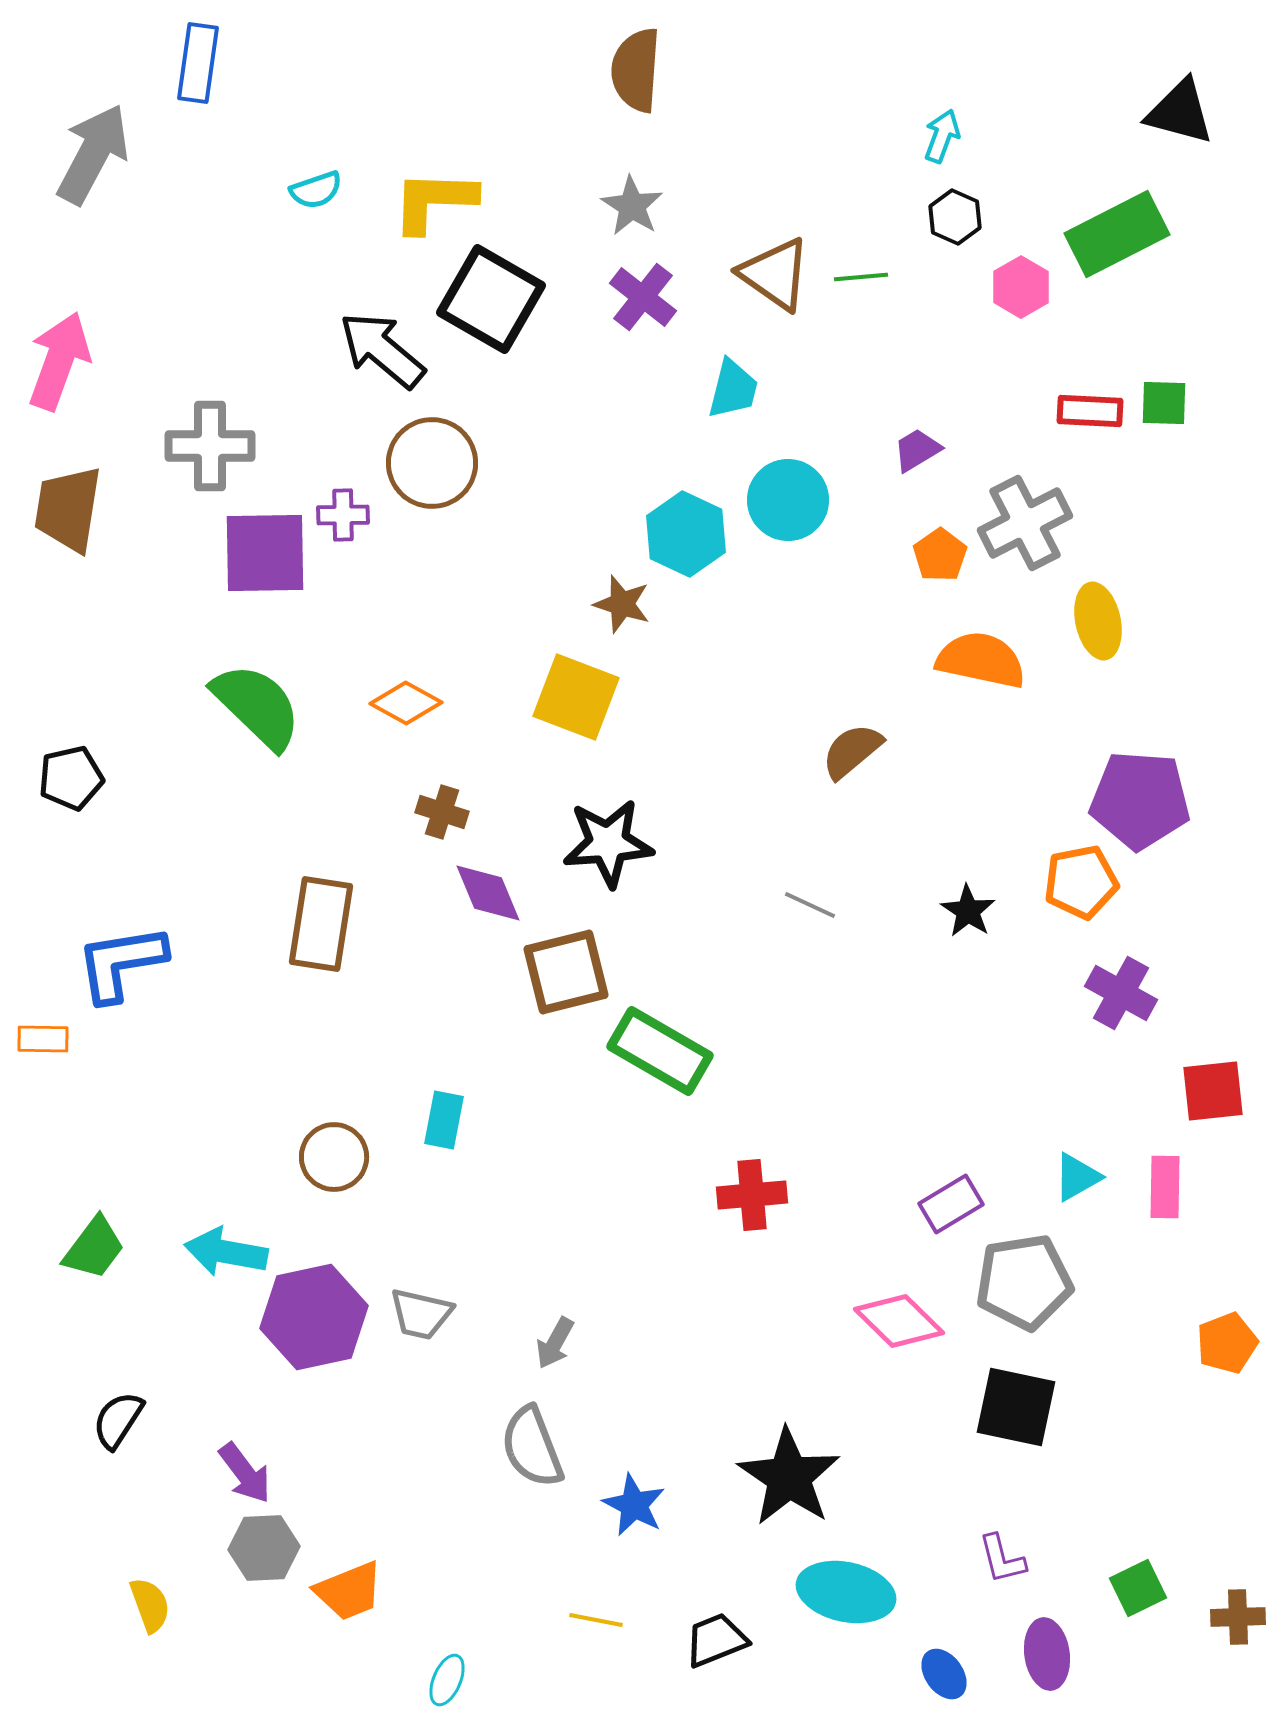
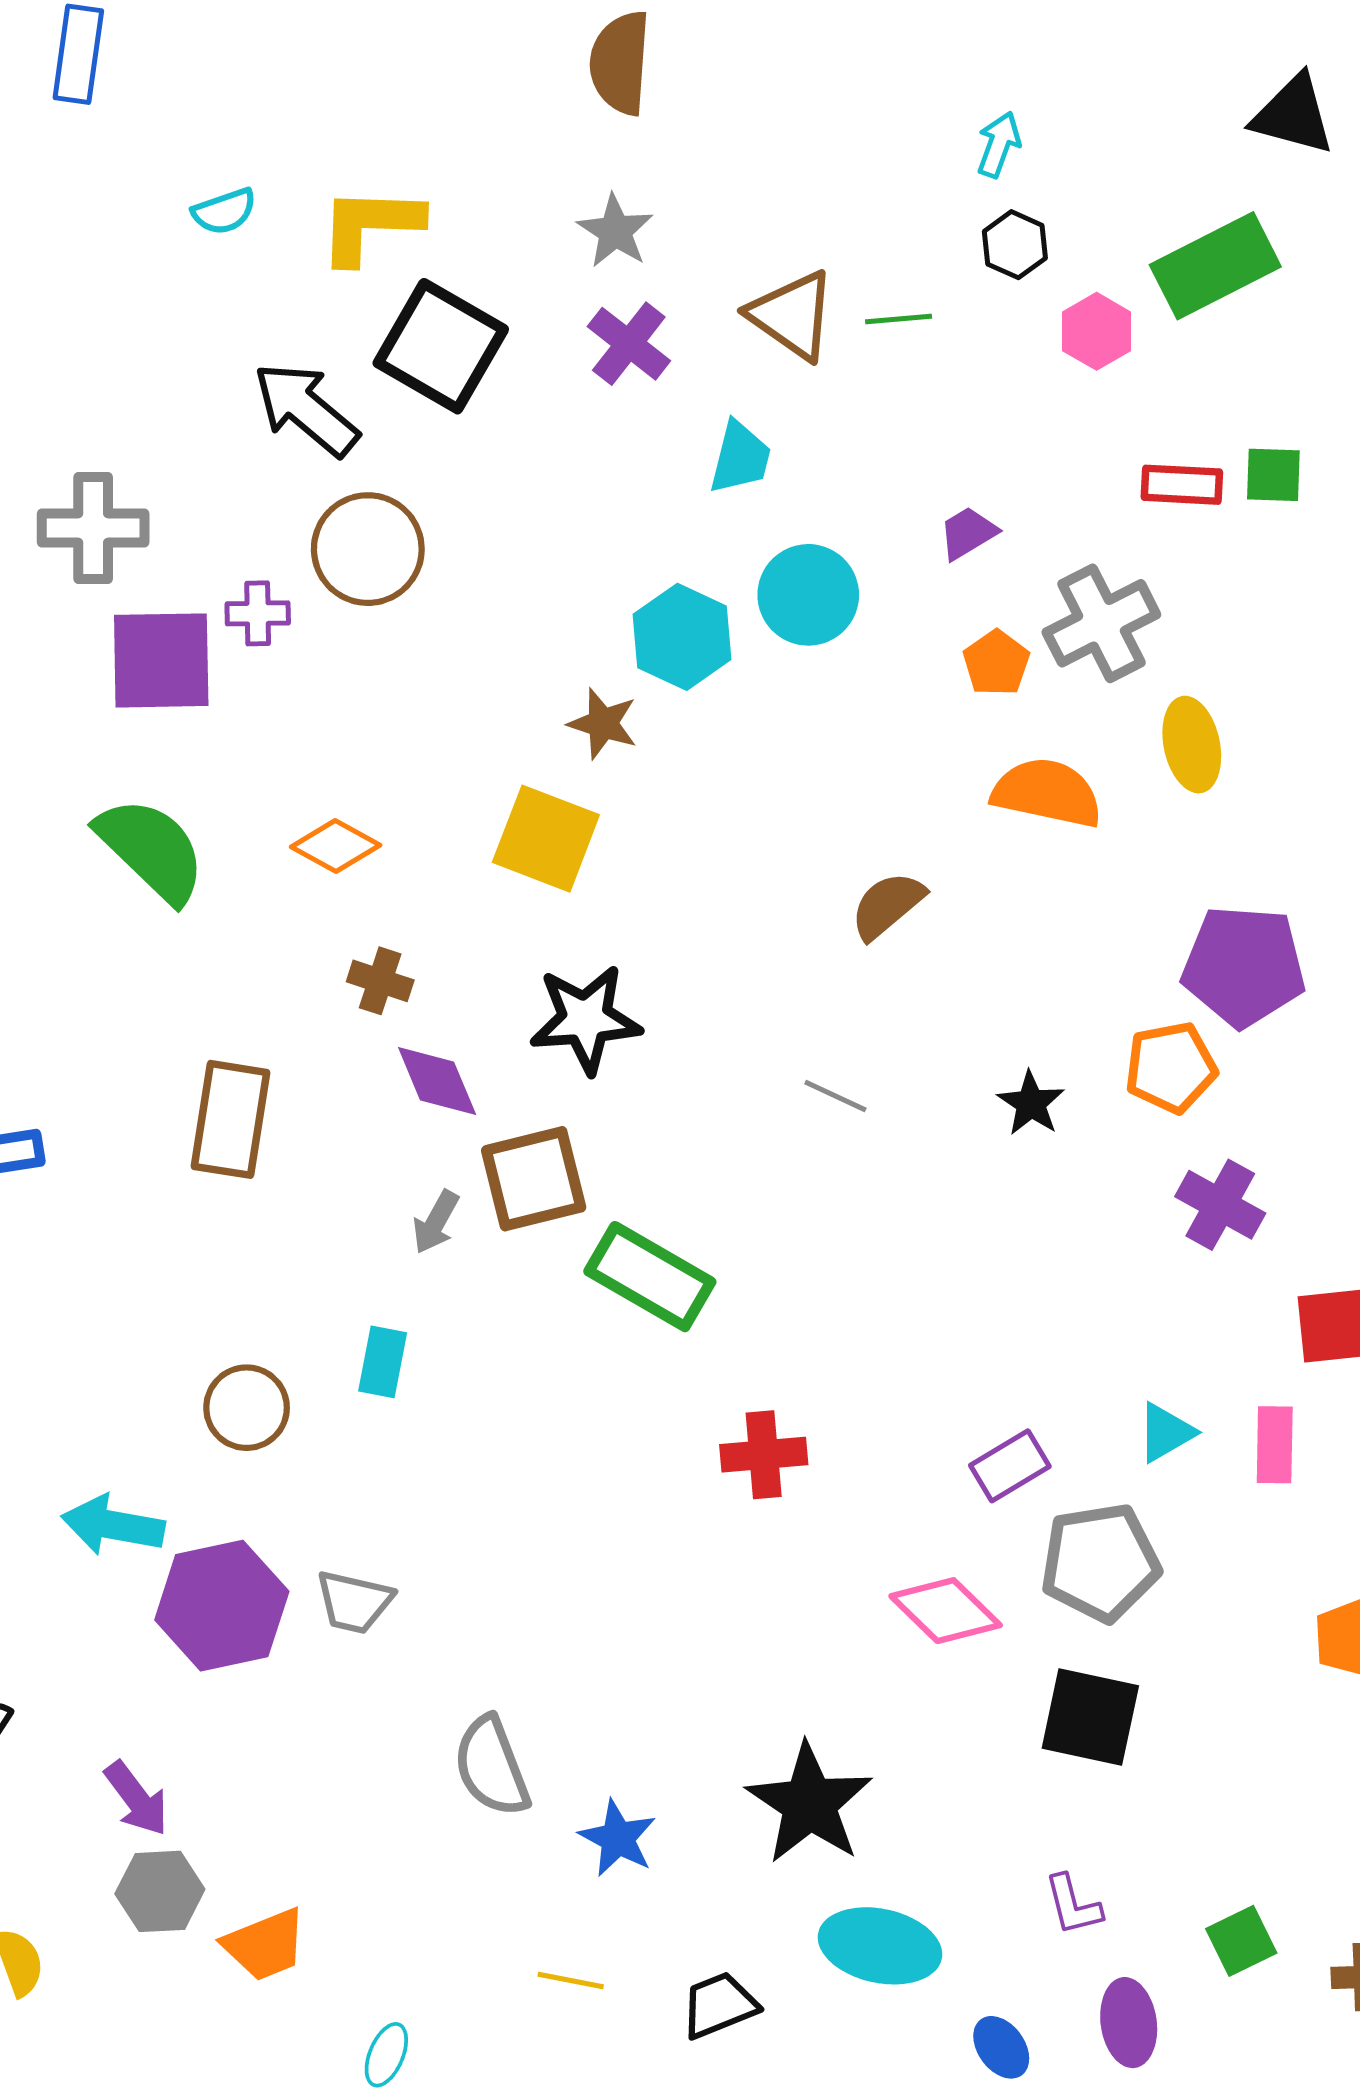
gray arrow: (555, 1343) -> (436, 1222), moved

